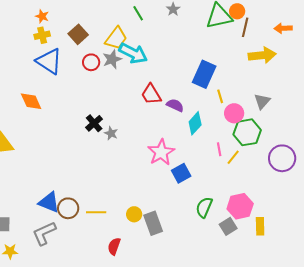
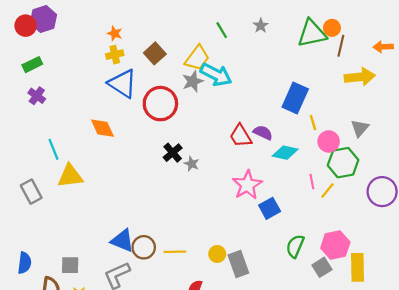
red circle: (91, 62) -> (160, 104), moved, size x1.8
red trapezoid: (151, 94) -> (241, 136), moved
cyan diamond: (195, 123) -> (285, 153), turned 60
yellow rectangle: (260, 226) -> (358, 267), size x1.4

